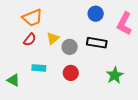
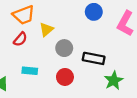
yellow triangle: (53, 38) -> (46, 29), moved
black rectangle: (97, 43) -> (94, 58), moved

